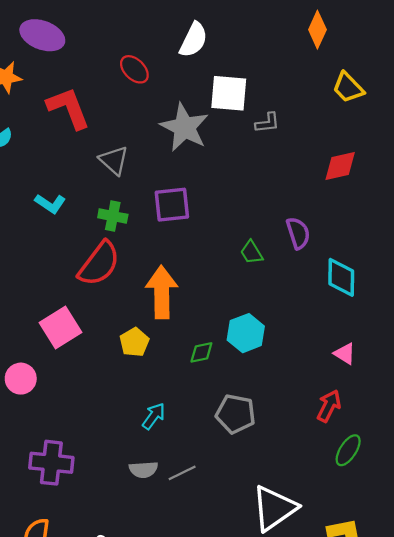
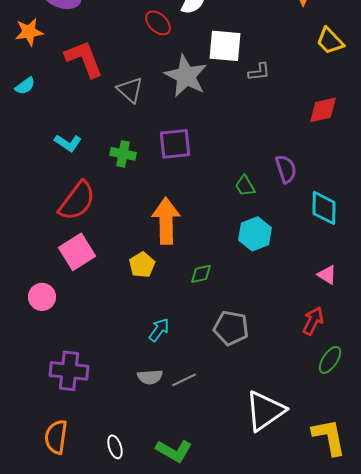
red ellipse: (134, 69) -> (158, 23), moved
gray triangle: (114, 160) -> (130, 90), moved
red semicircle: (99, 264) -> (77, 201), moved
cyan hexagon: (246, 333) -> (255, 234), moved

